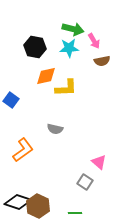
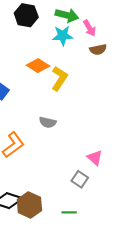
black hexagon: (35, 47) -> (26, 15), moved
orange diamond: (46, 76) -> (38, 66), turned 45
yellow L-shape: (66, 88) -> (59, 78), turned -55

